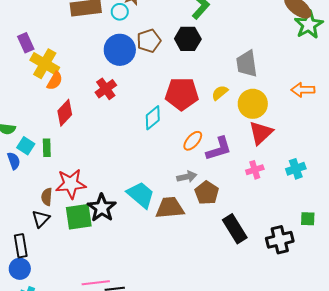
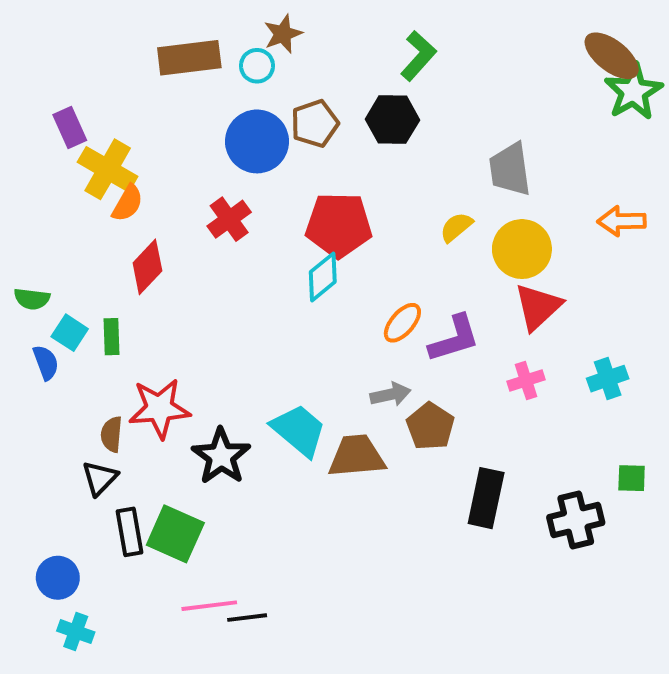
red pentagon: (182, 94) -> (339, 225), moved
green square: (79, 217) -> (175, 534), moved, turned 32
black rectangle: (235, 229) -> (486, 498), turned 44
black rectangle: (21, 246) -> (130, 532), moved

